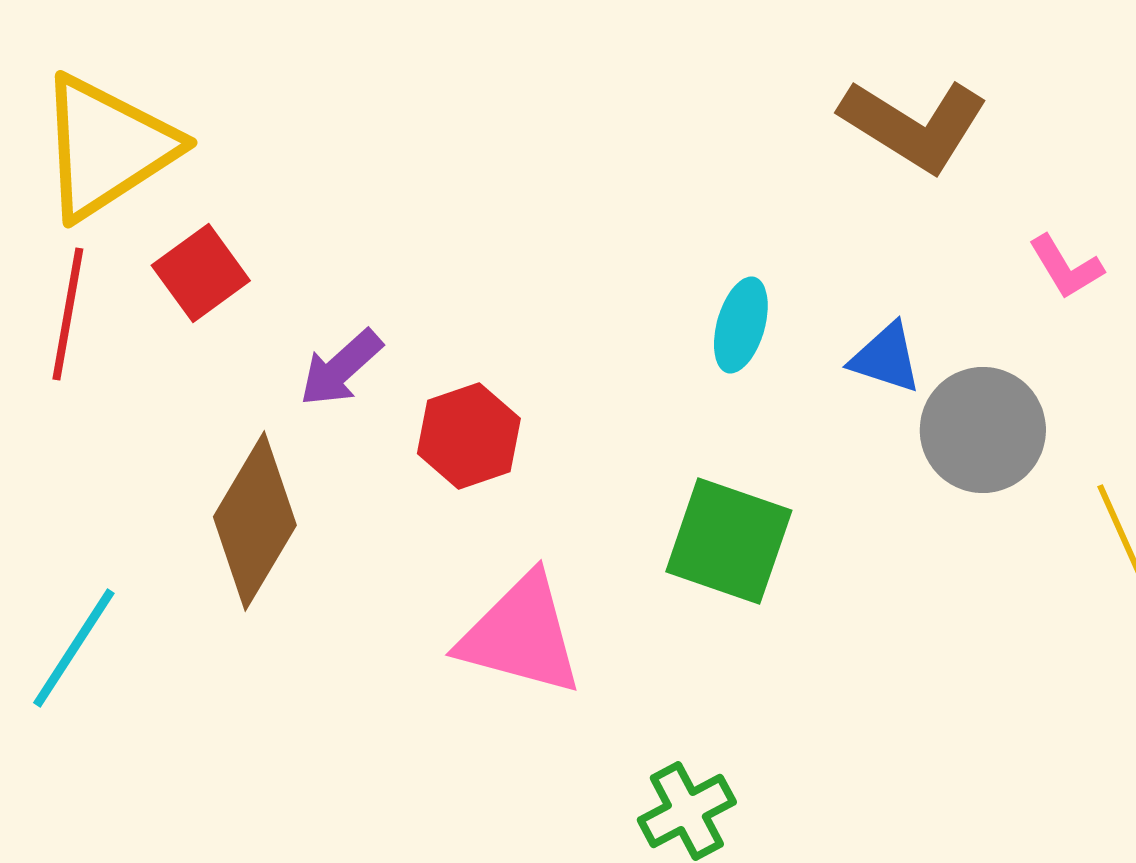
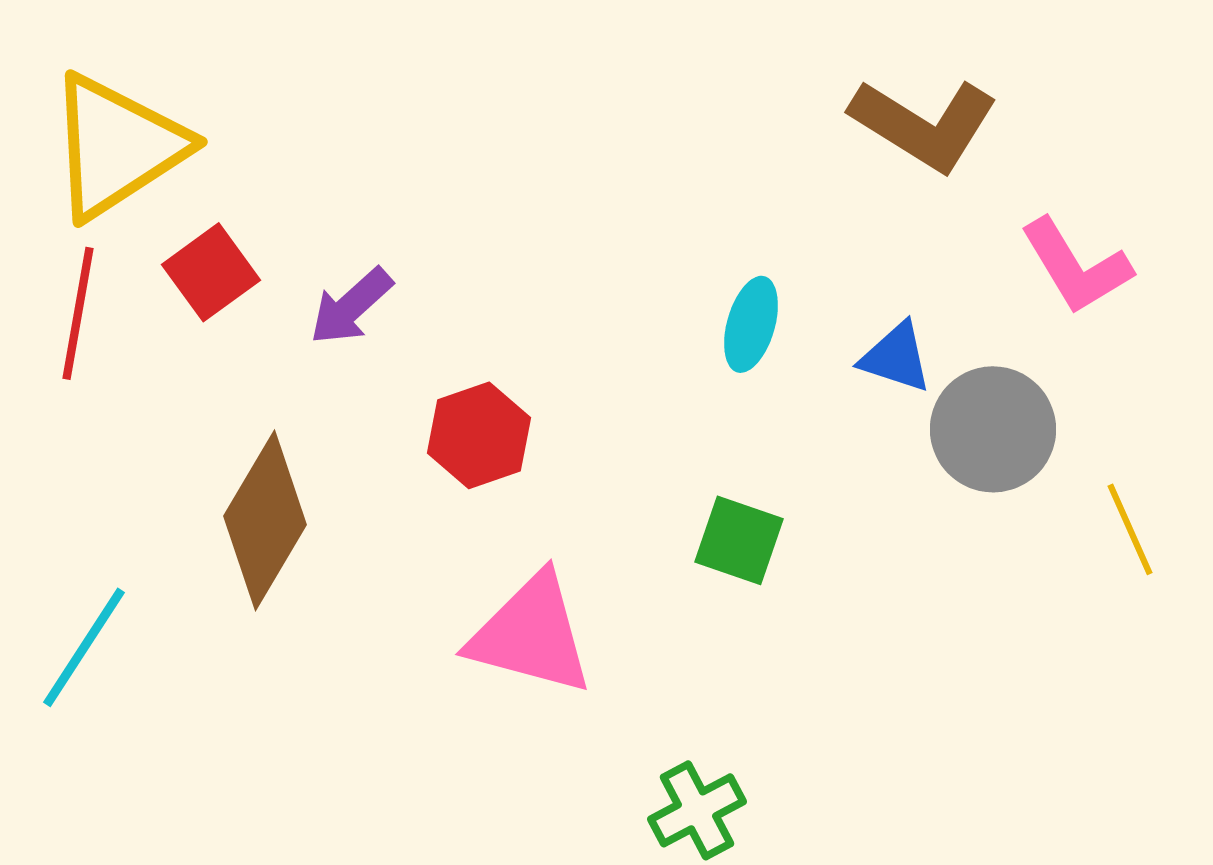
pink L-shape: (1066, 267) -> (1076, 266), size x1.5
purple arrow: (341, 368) -> (351, 306), moved
green square: (729, 541) -> (739, 540), size x0.7

